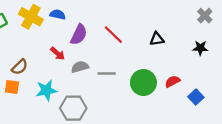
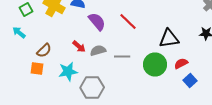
purple semicircle: (79, 35) -> (97, 22), turned -66
black triangle: (157, 39) -> (169, 38), moved, size x1.5
red arrow: (58, 54) -> (79, 46), moved
blue square: (196, 97) -> (190, 80), moved

